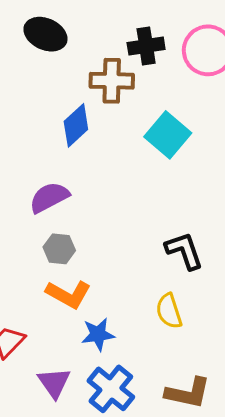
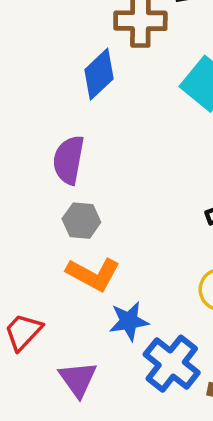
purple semicircle: (49, 197) -> (69, 160), turned -51
blue cross: (111, 389) -> (172, 364), moved

